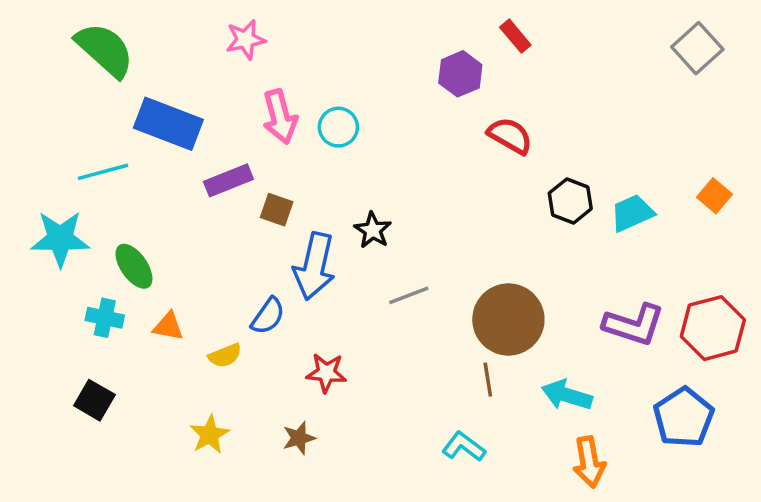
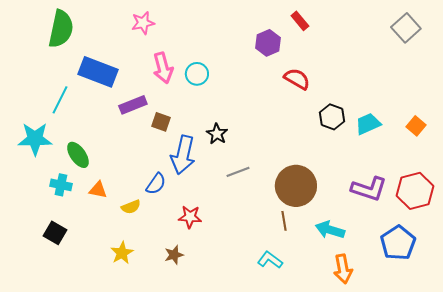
green semicircle: (105, 50) -> (61, 29), turned 60
cyan line: (103, 172) -> (60, 100), turned -48
orange square: (715, 196) -> (416, 126), moved

